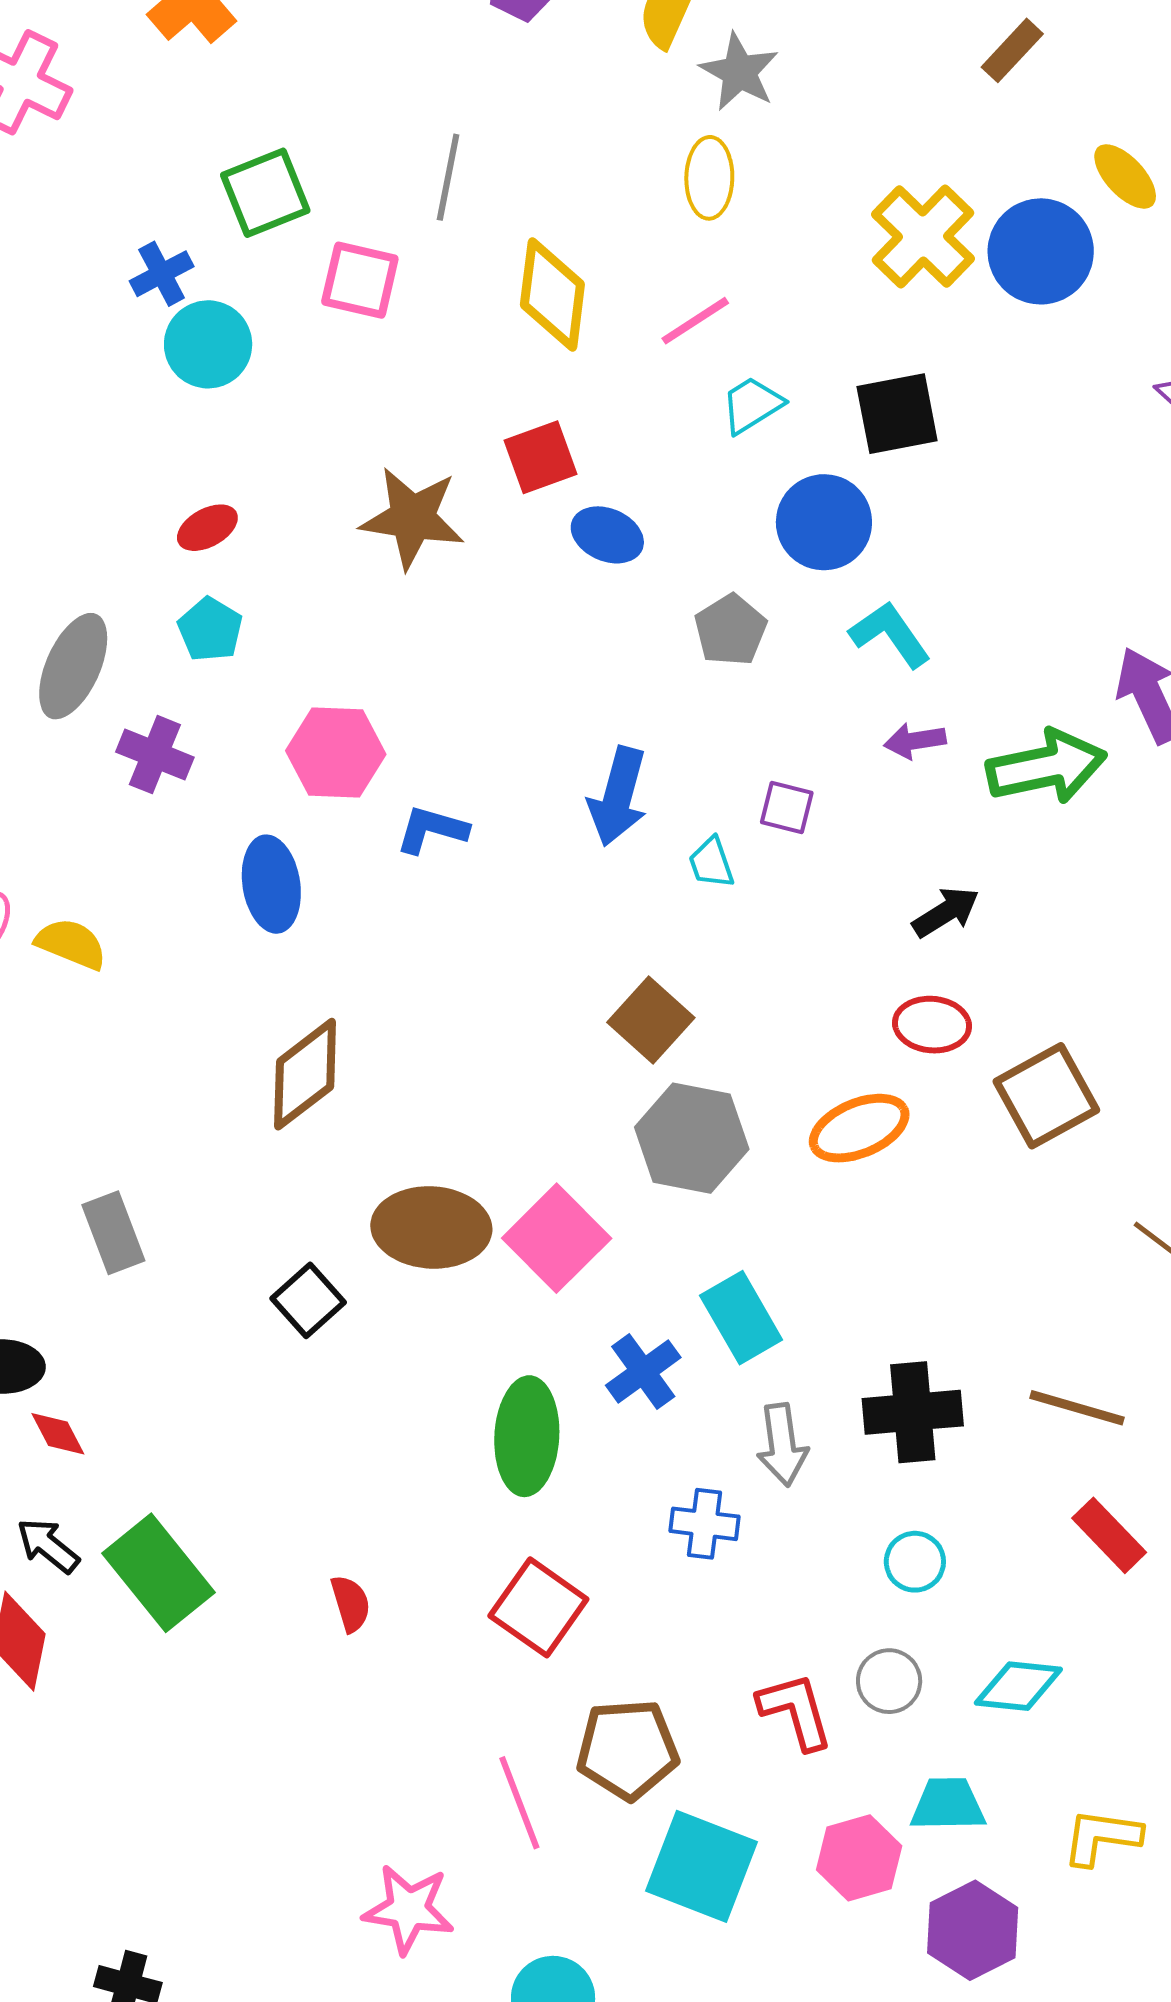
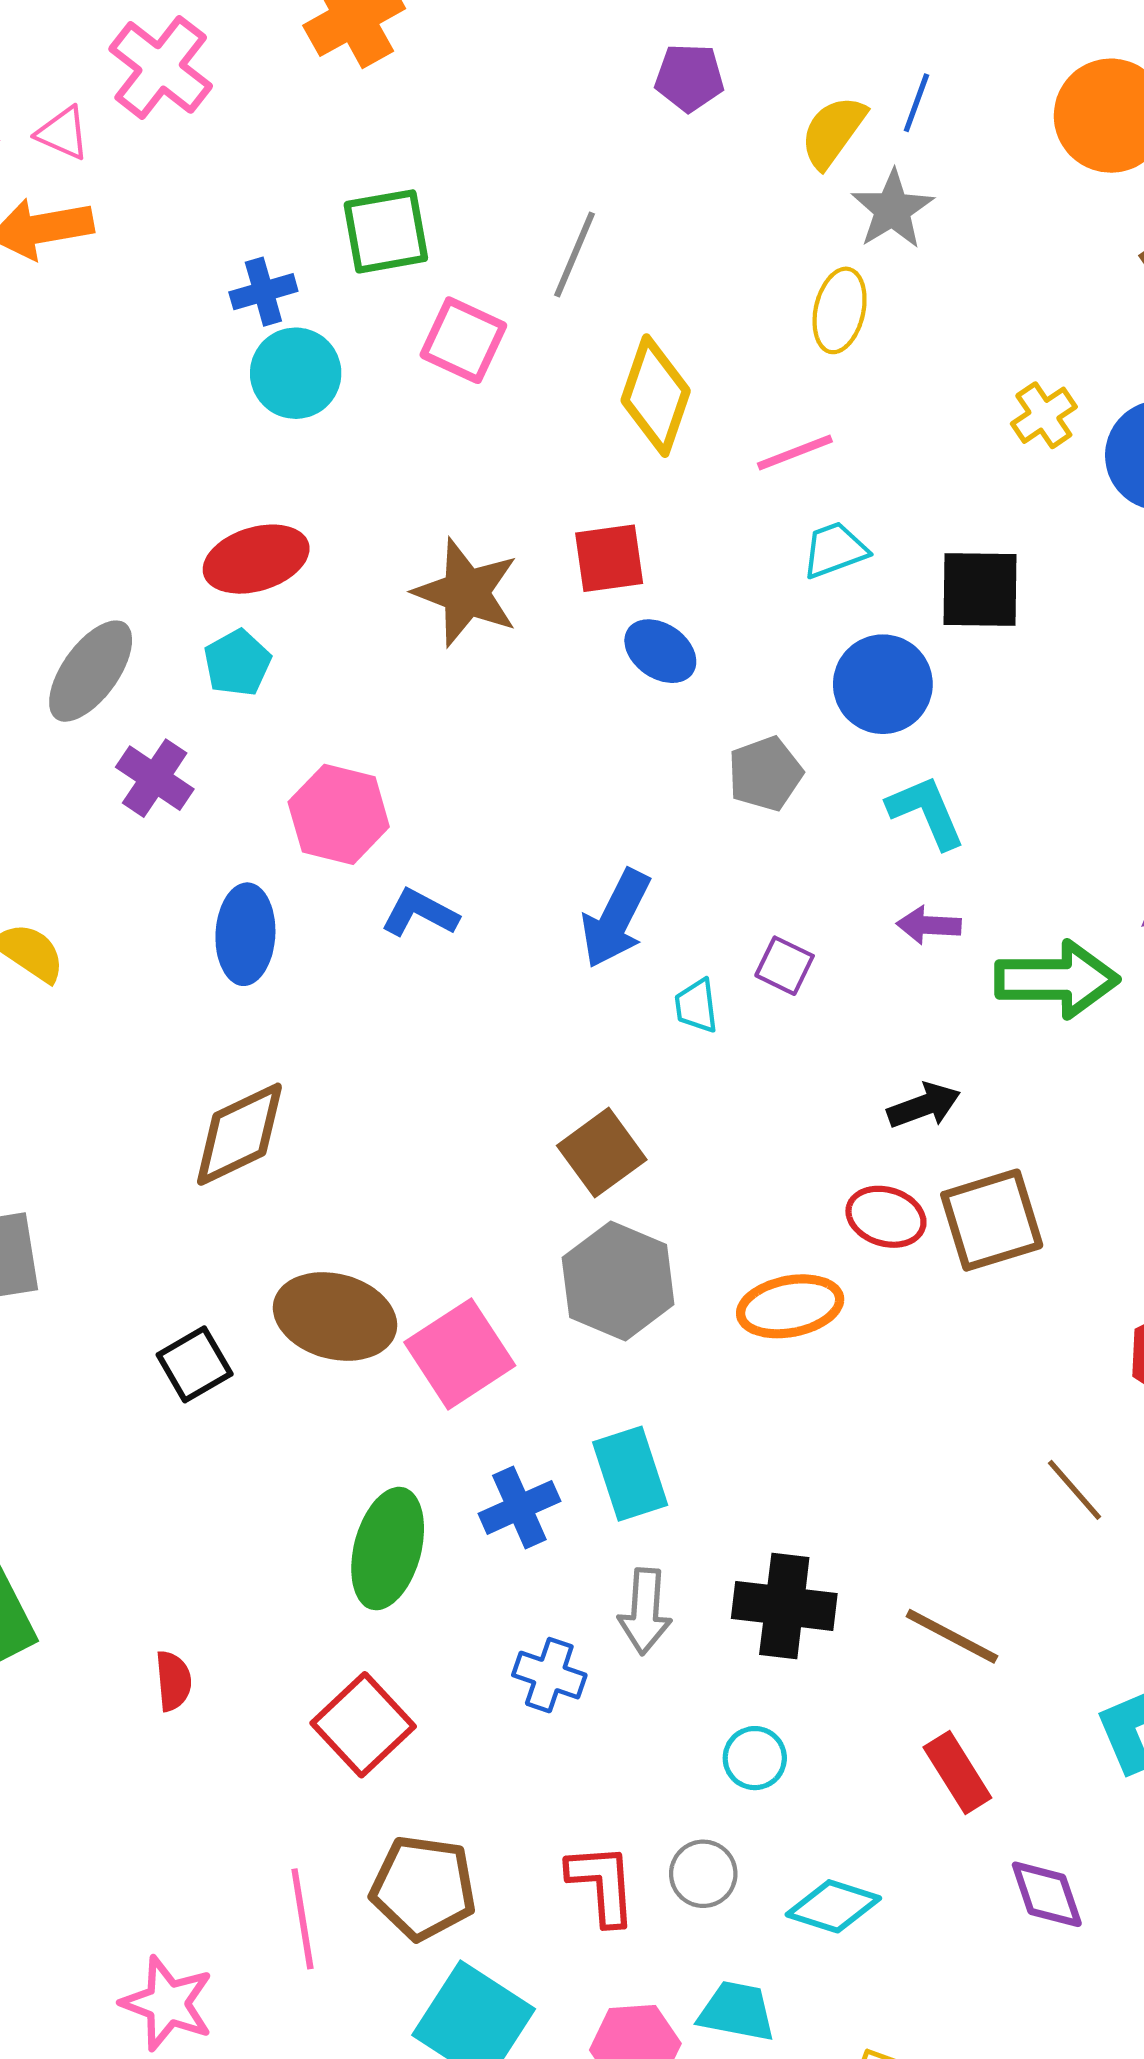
yellow cross: (923, 236) -> (1044, 415), size x0.6
red ellipse: (207, 528) -> (256, 559), size x1.6
brown square: (1046, 1096) -> (992, 1220), moved

